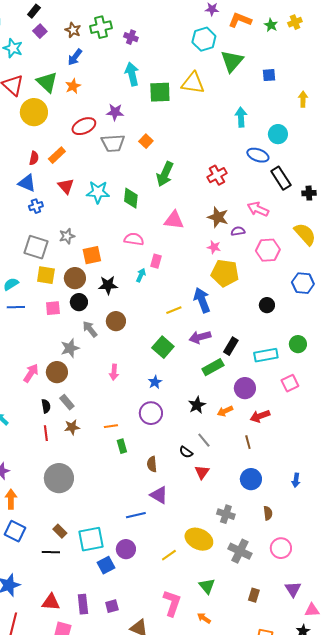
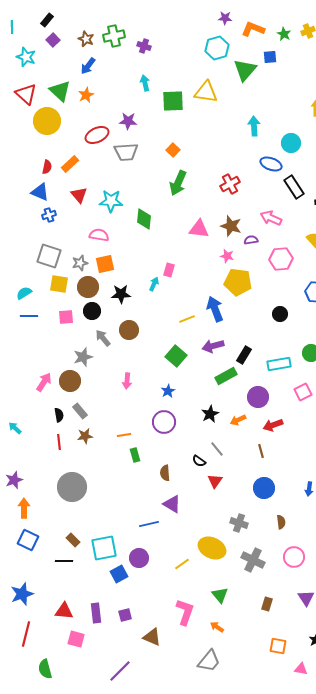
cyan arrow: (132, 74) -> (145, 83), size x0.7
blue square: (269, 75) -> (270, 57), moved
orange square: (146, 141) -> (173, 150), moved
green diamond: (131, 198) -> (144, 219), moved
pink triangle: (174, 220) -> (199, 229), moved
gray star: (67, 236) -> (80, 263), moved
pink semicircle: (134, 239) -> (99, 235), moved

